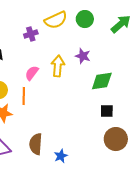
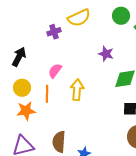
green circle: (85, 19) -> (121, 16), moved
yellow arrow: (58, 66) -> (77, 90), moved

